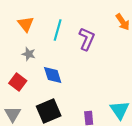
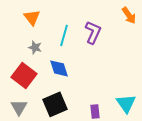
cyan line: (58, 30) -> (64, 35), moved
red square: (18, 82) -> (24, 75), size x1.4

